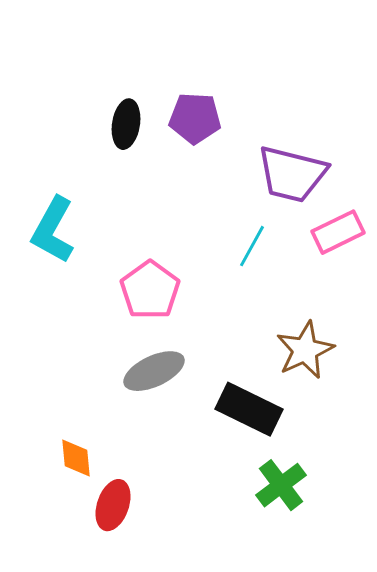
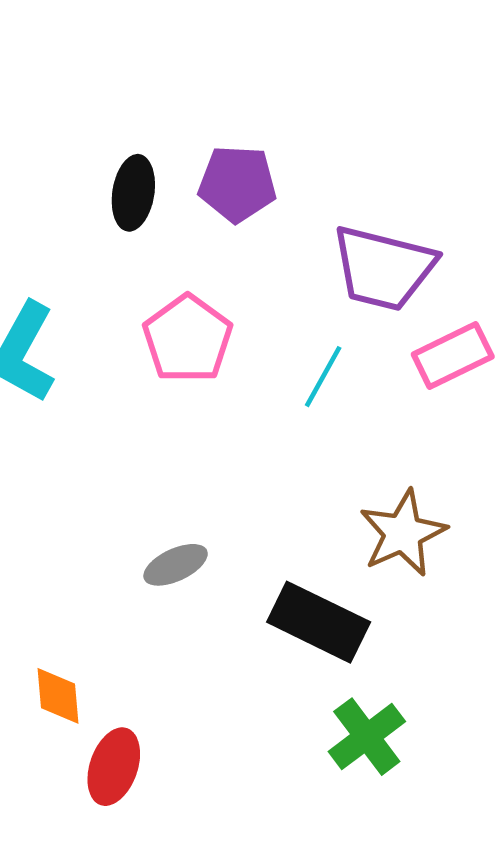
pink pentagon: (150, 290) -> (188, 339), moved
gray ellipse: (154, 371) -> (176, 565), size x0.7

